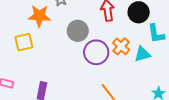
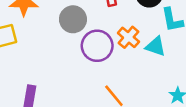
cyan triangle: (142, 54) -> (156, 46), turned 36

